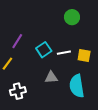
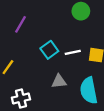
purple line: (17, 41) -> (21, 24), moved

